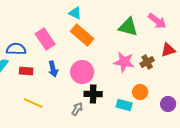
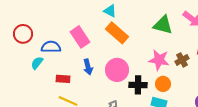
red rectangle: (26, 71) -> (63, 79), moved
orange circle: (140, 92) -> (163, 84), moved
black cross: (93, 94) -> (138, 85), moved

